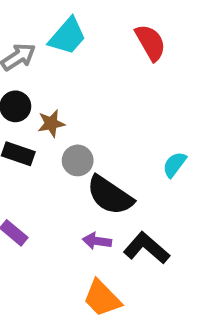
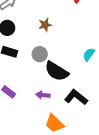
brown star: (51, 123) -> (45, 25), moved
purple arrow: (97, 241) -> (43, 95), moved

